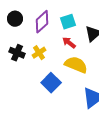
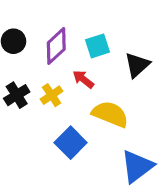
red arrow: (69, 43) -> (83, 79), moved
black cross: (17, 53) -> (17, 95), turned 35

